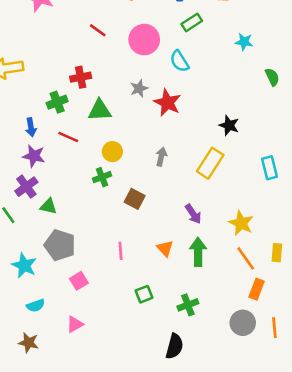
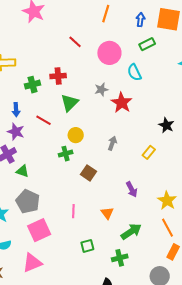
green cross: (57, 102) -> (33, 85), moved
green triangle: (100, 110) -> (70, 103), turned -48
yellow rectangle: (210, 163) -> (149, 152), size x0.6
green arrow: (198, 252) -> (131, 231), moved, turned 50
pink square: (79, 281) -> (39, 230), size x1.6
pink triangle: (75, 324) -> (32, 263), size x1.5

